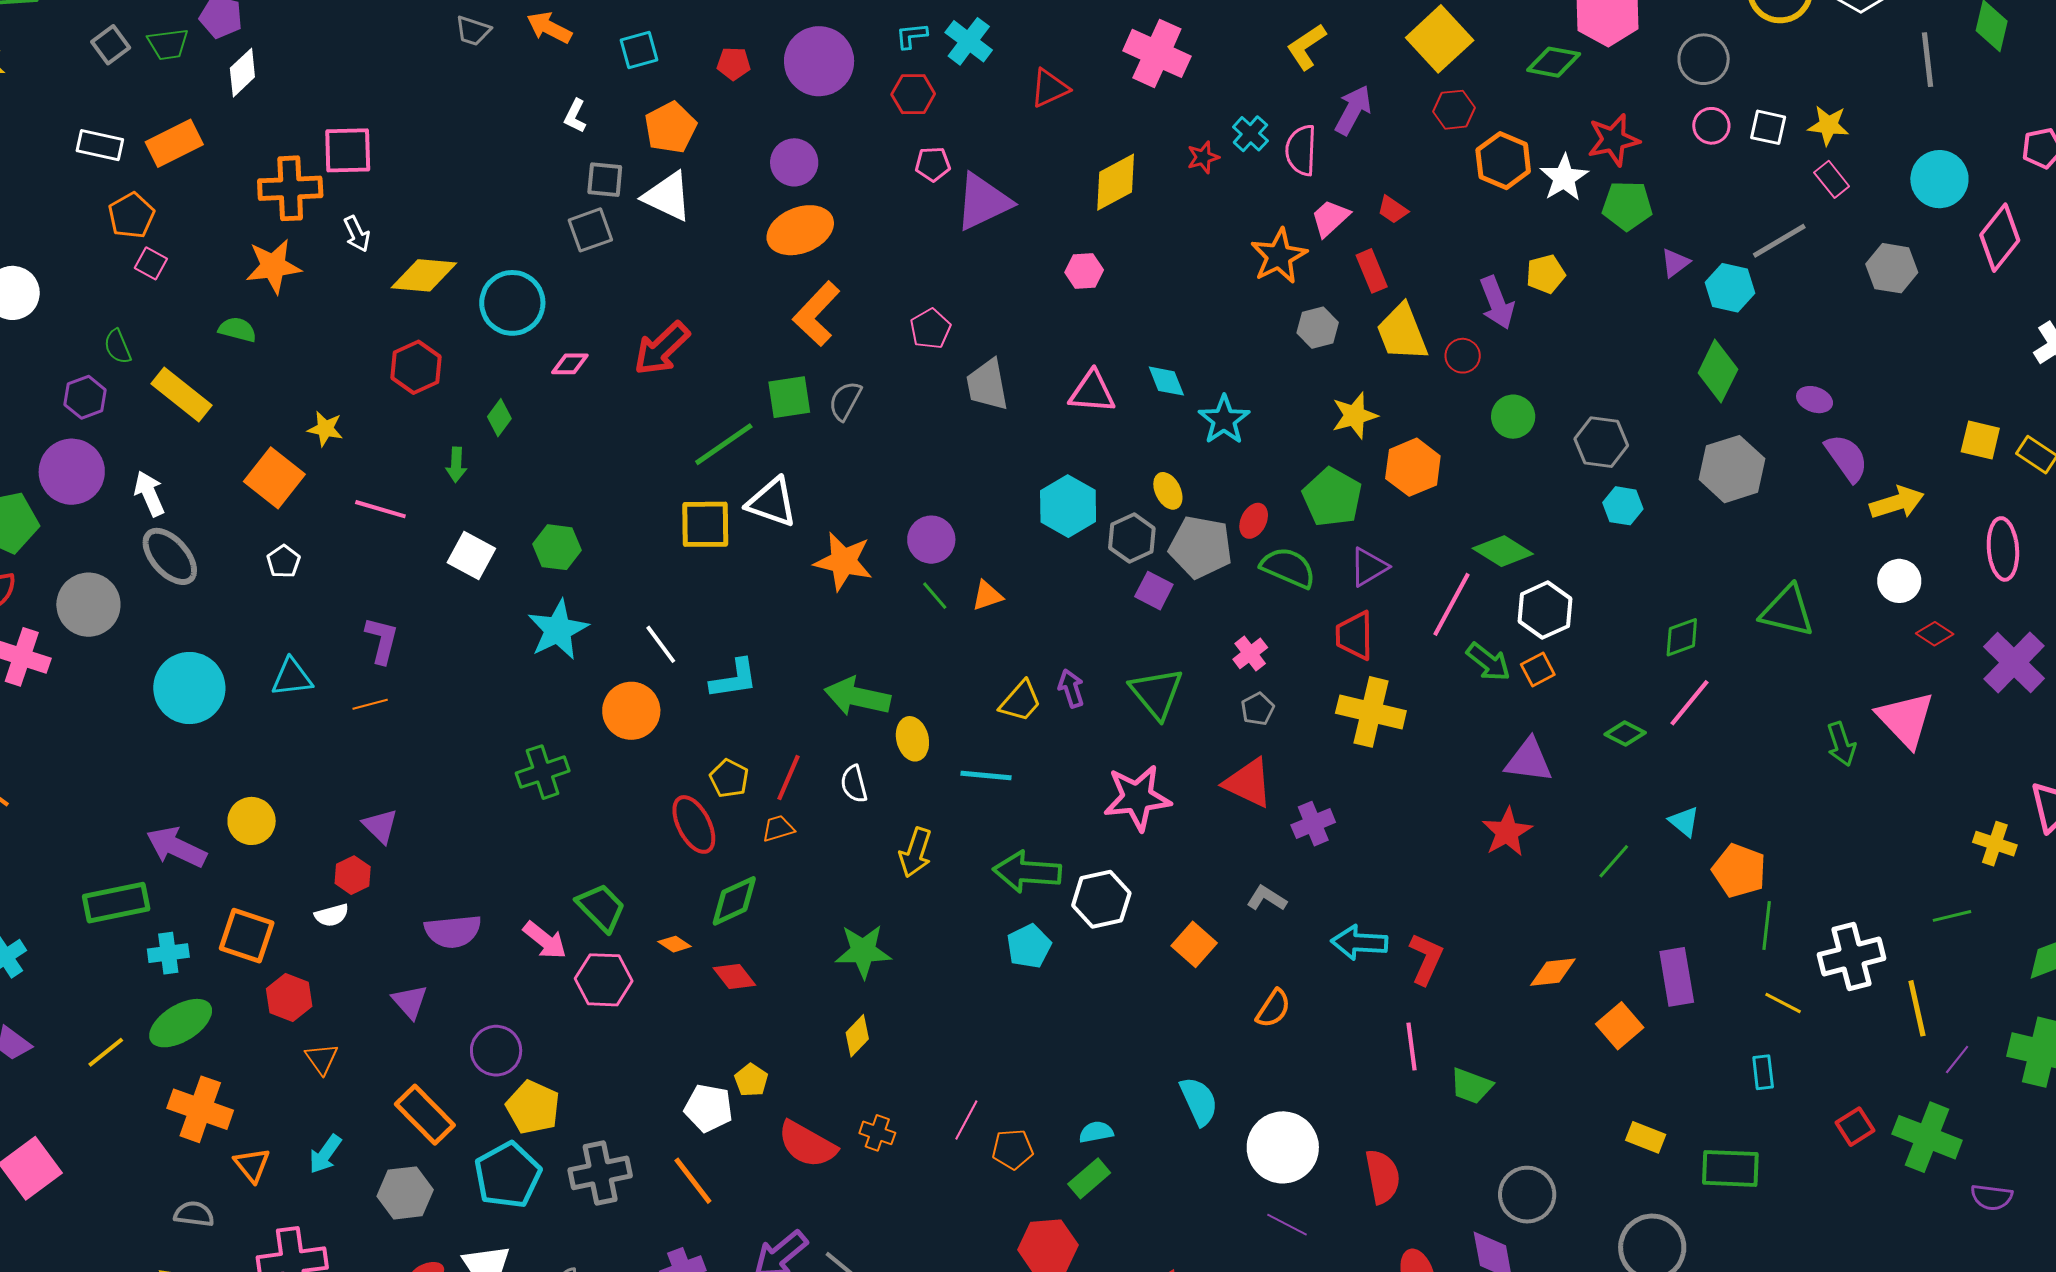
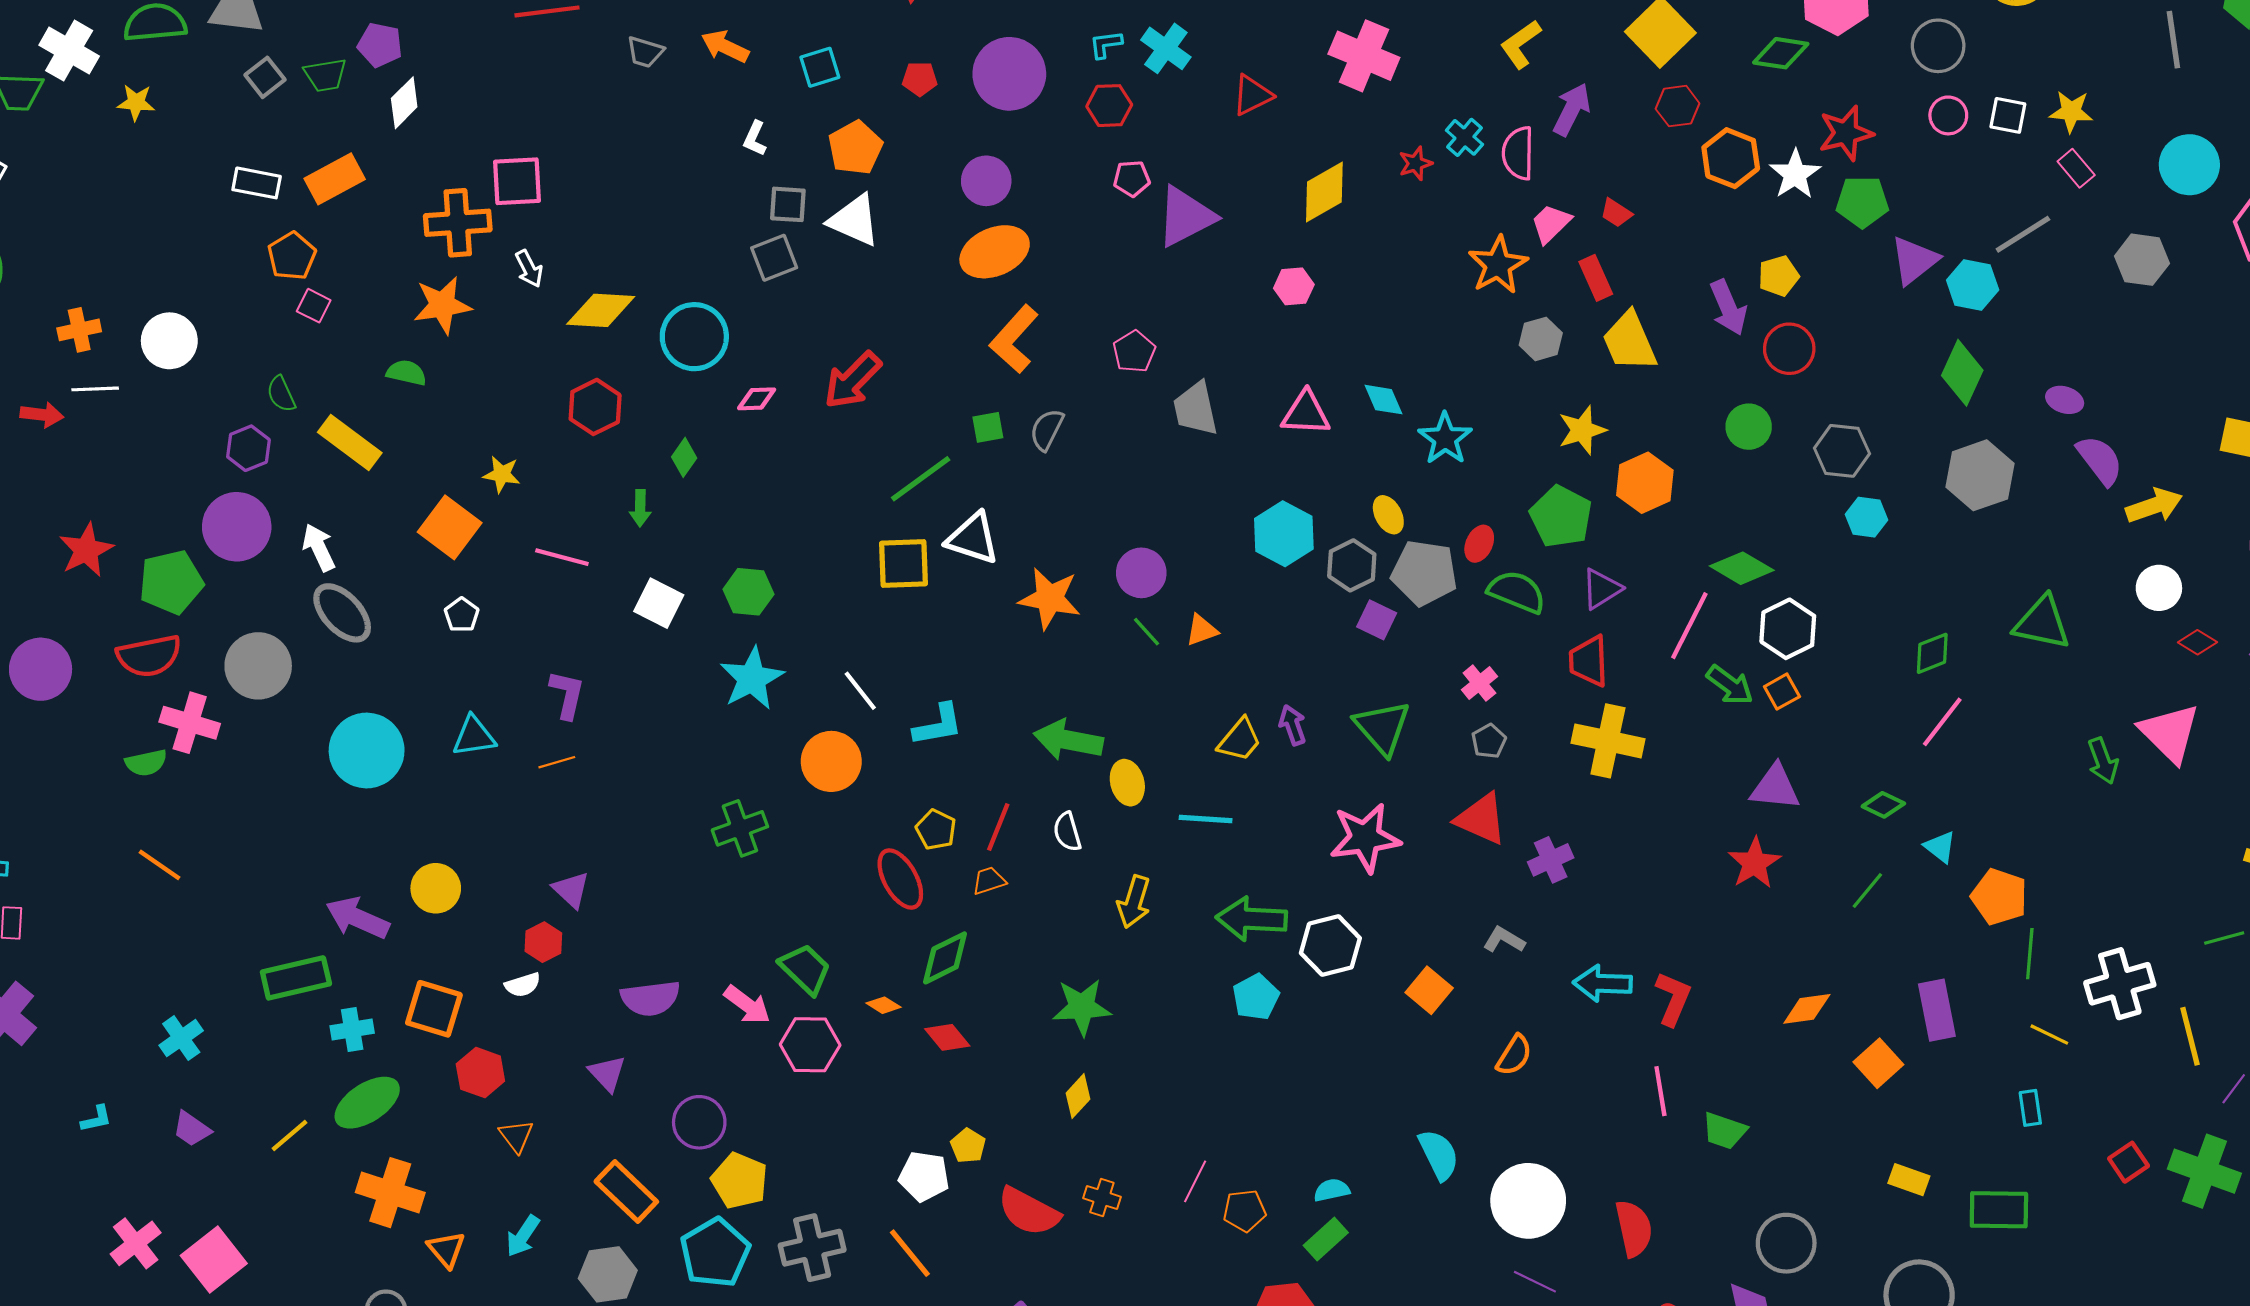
purple triangle: (1675, 263) -> (1914, 260), size x1.6
red circle: (1463, 356) -> (1789, 349), moved, size x1.4
green square: (789, 397) -> (988, 427), size x0.7
green diamond: (1625, 734) -> (1883, 805), moved

